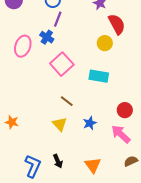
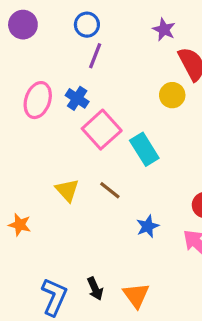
blue cross: (47, 37) -> (77, 98), moved
cyan rectangle: (99, 76) -> (144, 149), moved, turned 48
yellow triangle: (60, 124) -> (67, 190), moved
orange triangle: (93, 165) -> (136, 295), moved

